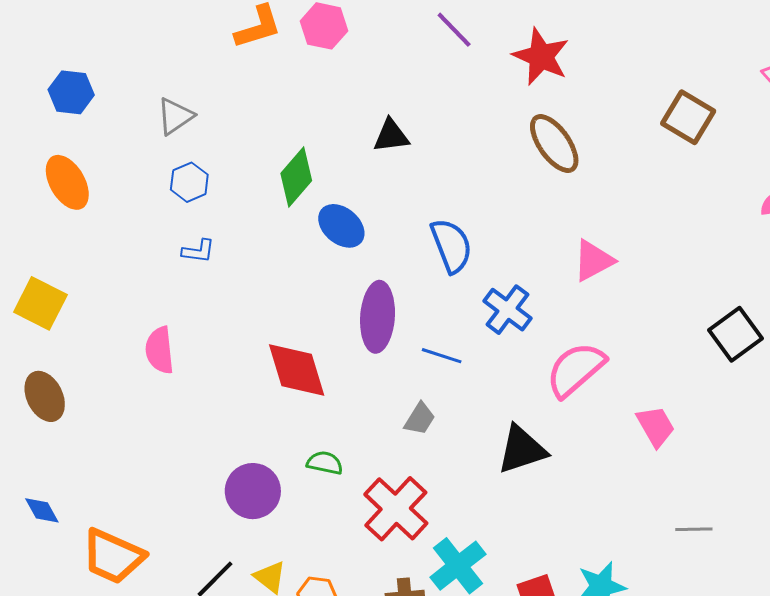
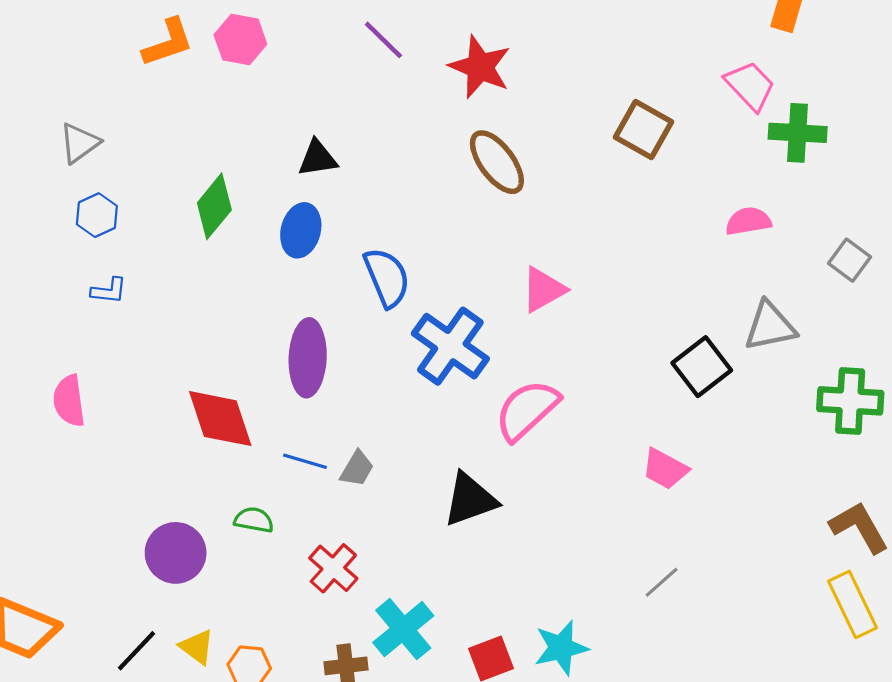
blue ellipse: (341, 226) -> (301, 230), moved, turned 66
blue cross: (508, 310) -> (450, 346), size x1.4
blue line: (442, 356) -> (305, 461), moved
pink trapezoid: (656, 426) -> (665, 469), moved, turned 150
red cross: (396, 509) -> (333, 568), size x0.7
gray line: (694, 529) -> (662, 582), turned -39

